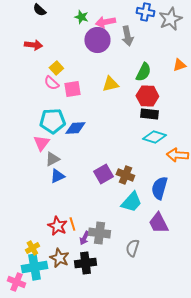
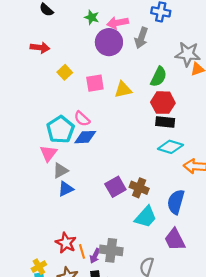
gray star: (170, 19) -> (188, 54), moved, turned 30
gray arrow: (127, 36) -> (141, 38), turned 30
pink semicircle: (51, 83) -> (82, 119), moved
pink square: (72, 89) -> (95, 83), moved
cyan pentagon: (52, 121) -> (60, 130), turned -30
orange line: (72, 224) -> (82, 251), moved

